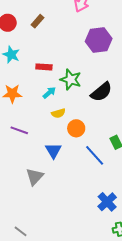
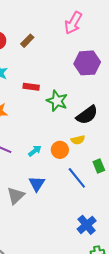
cyan arrow: (49, 93) -> (35, 151), moved
yellow semicircle: (58, 113) -> (78, 140), moved
blue triangle: (53, 151) -> (37, 184), moved

